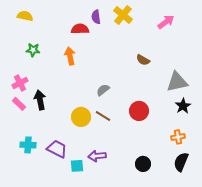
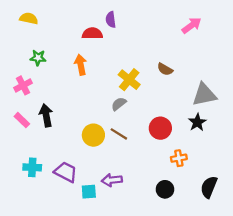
yellow cross: (123, 15) -> (129, 80), moved
pink cross: (20, 83) -> (23, 85), moved
black star: (183, 106) -> (197, 122), moved
orange cross: (178, 137) -> (179, 158), moved

